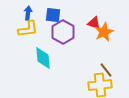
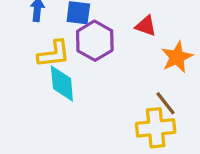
yellow L-shape: (28, 29) -> (54, 54), moved
orange star: (104, 32) -> (177, 57), moved

